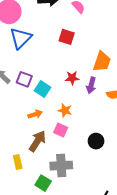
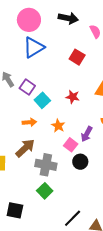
purple arrow: (91, 85) -> (87, 134), moved
pink square: (61, 130) -> (71, 145), moved
gray cross: (61, 166) -> (46, 165), moved
green square: (43, 183) -> (45, 191), moved

